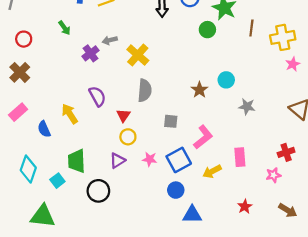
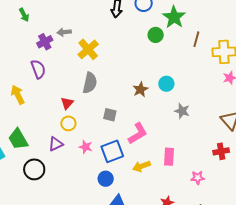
purple semicircle: (97, 96) -> (38, 69), moved
red cross: (286, 152) -> (221, 151), moved
green trapezoid: (77, 161) -> (18, 139), turned -35

